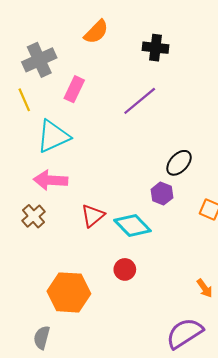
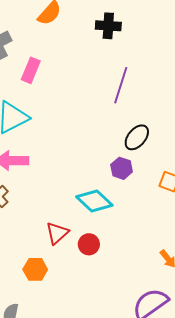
purple line: (140, 101) -> (121, 85), moved, turned -30
red triangle: (93, 216) -> (57, 233), moved
orange hexagon: (69, 292) -> (35, 269), size x0.6

